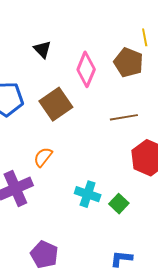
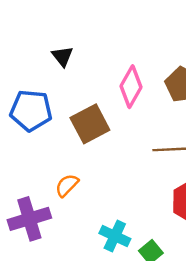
black triangle: (42, 49) -> (62, 56), moved

